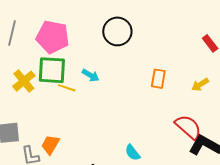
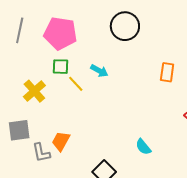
green square: (52, 70) -> (61, 67), size x0.6
yellow cross: (24, 81) -> (34, 91), moved
yellow line: (67, 88) -> (76, 84), turned 30

